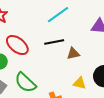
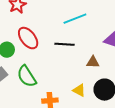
brown triangle: (73, 54) -> (93, 62), moved

